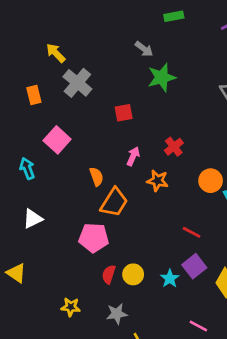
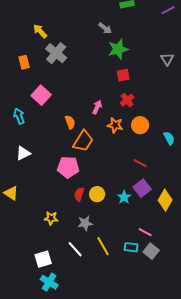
red square: (124, 113) -> (123, 75), moved
orange circle: (211, 181) -> (140, 125), moved

